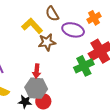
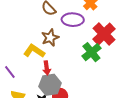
yellow L-shape: (32, 26) -> (34, 51), moved

